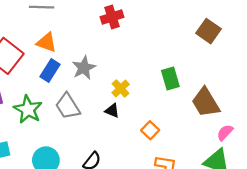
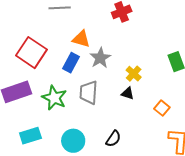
orange triangle: (47, 42) -> (81, 39), moved
gray trapezoid: (68, 106) -> (89, 92), turned 40

